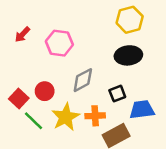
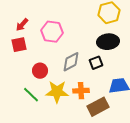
black square: (117, 94) -> (96, 63), moved
red square: (19, 99) -> (19, 45), moved, turned 35
yellow star: (66, 117) -> (57, 92), turned 30

